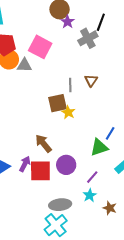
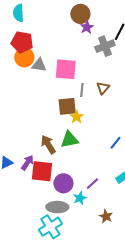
pink square: (40, 47) -> (66, 69), moved, turned -30
green triangle: (99, 147) -> (70, 140), moved
purple circle: (66, 165) -> (63, 183), moved
cyan star: (90, 195) -> (80, 198), moved

